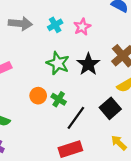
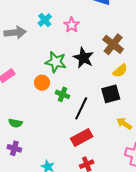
cyan cross: (55, 25) -> (45, 20), moved
orange circle: (38, 96) -> (42, 83), moved
black square: (110, 108) -> (111, 94), turned 36

